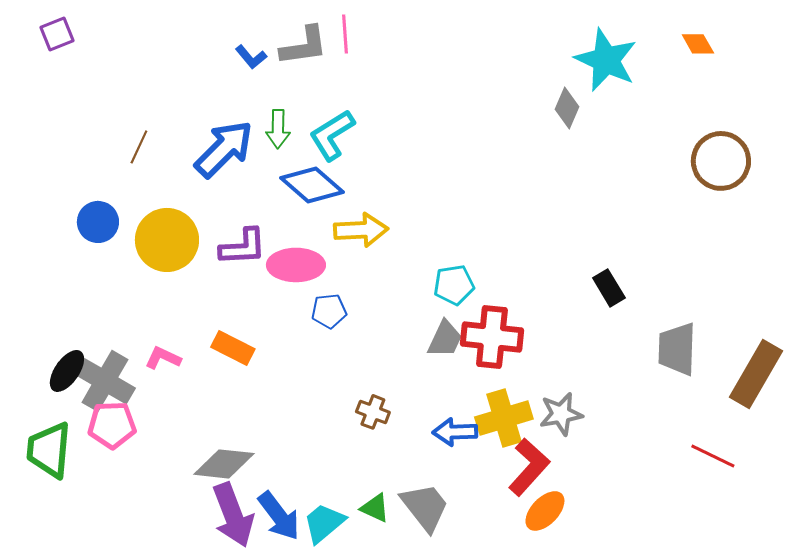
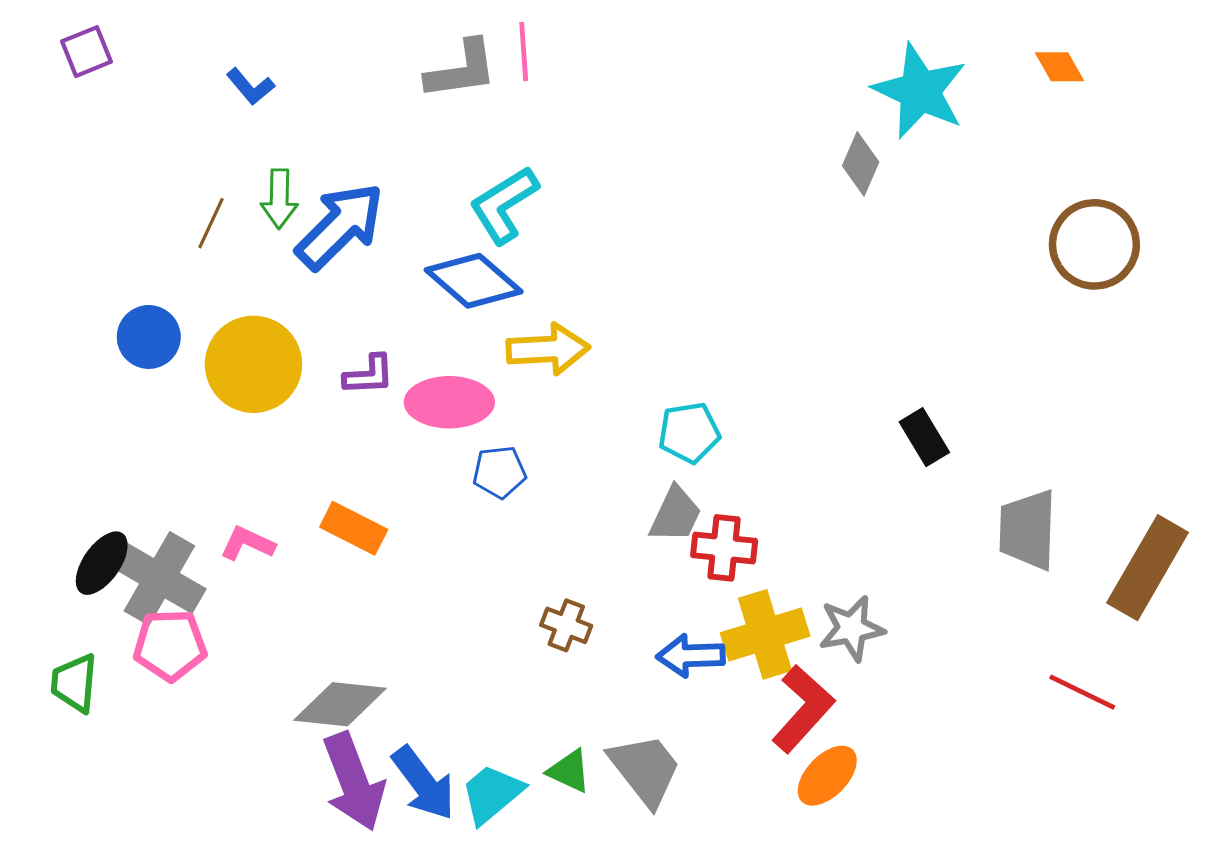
blue L-shape: (251, 57) -> (250, 87), moved
green arrow: (278, 129) -> (279, 199), moved
purple L-shape: (243, 247) -> (369, 375), size x0.7
red cross: (492, 337) -> (724, 548), moved, size x0.7
green trapezoid: (49, 450) -> (74, 683), size x0.7

